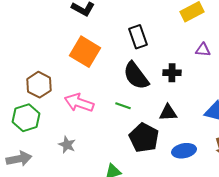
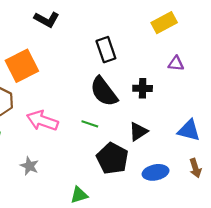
orange square: (85, 52) -> (22, 66), moved, turned 32
black triangle: (168, 113) -> (138, 131), turned -30

